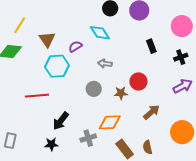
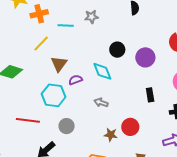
yellow line: (20, 25) -> (41, 44), moved
brown triangle: (47, 39) -> (59, 64), moved
gray circle: (94, 89) -> (67, 126), moved

